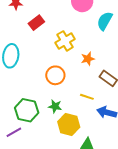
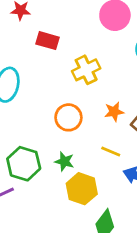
red rectangle: (36, 23) -> (47, 41), turned 49
orange star: (88, 59) -> (114, 112), moved

